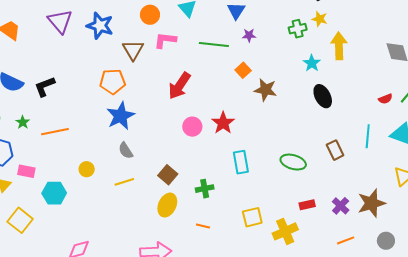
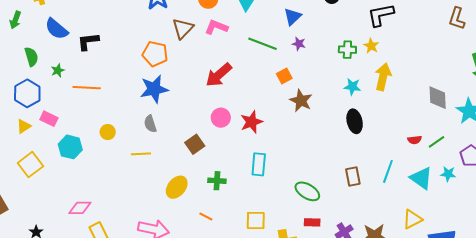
cyan star: (312, 63) -> (352, 87), turned 30
green ellipse: (293, 162) -> (307, 191), moved
brown square: (168, 175) -> (195, 144), moved

